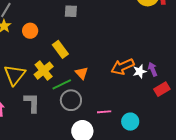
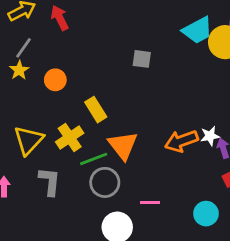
gray square: (71, 11) -> (142, 59), moved
white star: (140, 71) -> (210, 136), moved
orange triangle: (82, 73) -> (123, 145), size x1.6
cyan circle: (130, 122) -> (206, 214), moved

